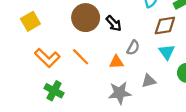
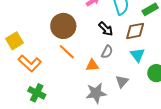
yellow square: (30, 21) -> (15, 41), moved
black arrow: (114, 23) -> (106, 29), moved
orange line: (81, 57) -> (67, 52), moved
gray triangle: (149, 81) -> (122, 81), turned -32

